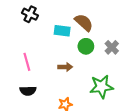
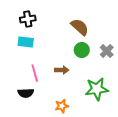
black cross: (30, 14) -> (28, 19), turned -35
cyan rectangle: (62, 31) -> (26, 42), moved
pink line: (27, 62) -> (35, 73), moved

